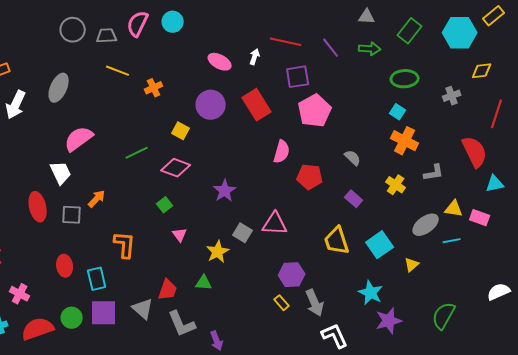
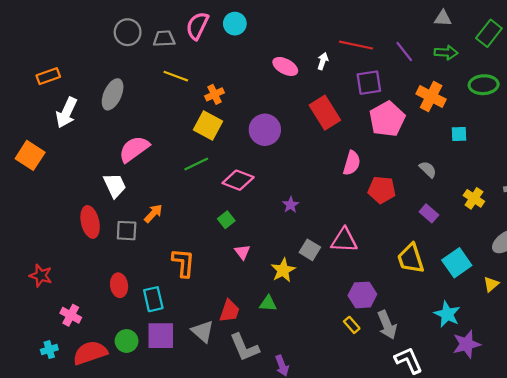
purple circle: (211, 105) -> (265, 130), moved
cyan square: (398, 112) -> (459, 134), moved, turned -35
yellow square: (181, 131) -> (208, 125), moved, size x1.5
orange cross: (405, 141) -> (431, 97), moved
purple star: (225, 191) -> (291, 205), size x0.7

